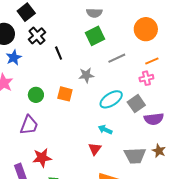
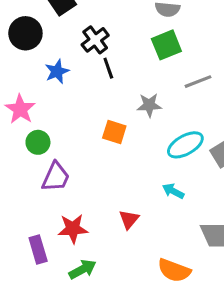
black cross: (37, 36) -> (95, 40), moved
blue star: (14, 58) -> (57, 71), moved
green circle: (36, 95) -> (38, 142), moved
red triangle: (95, 149) -> (129, 219), moved

